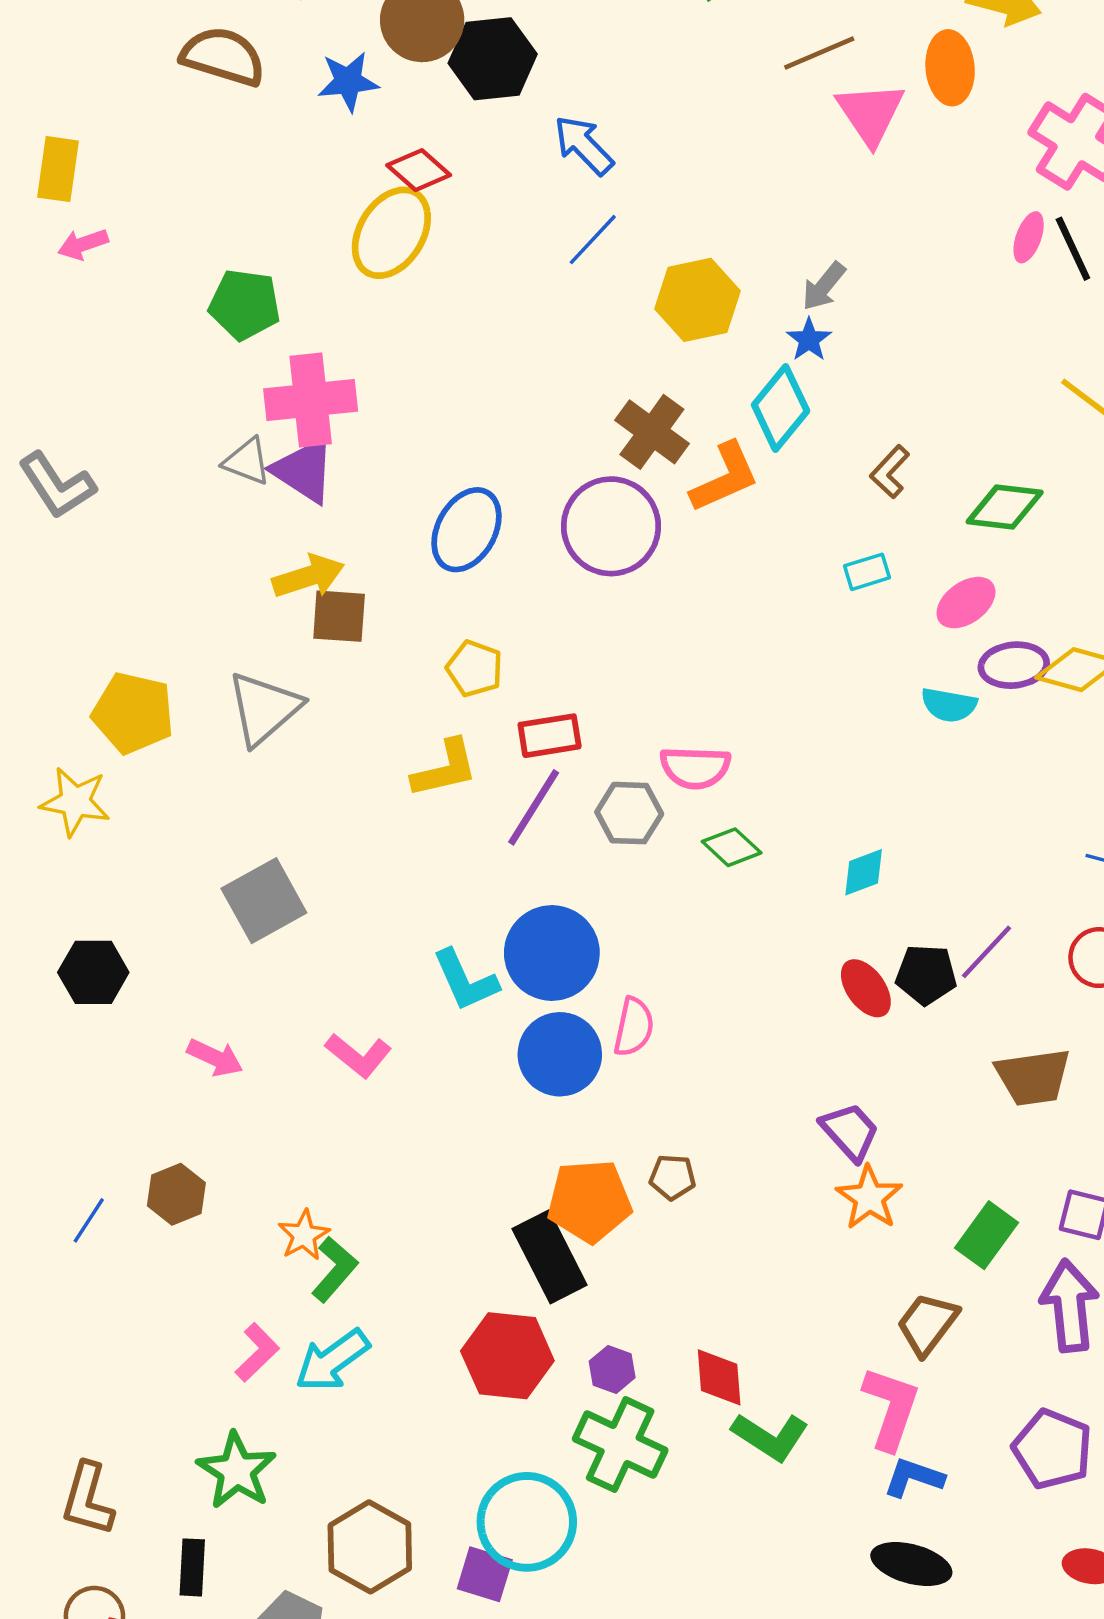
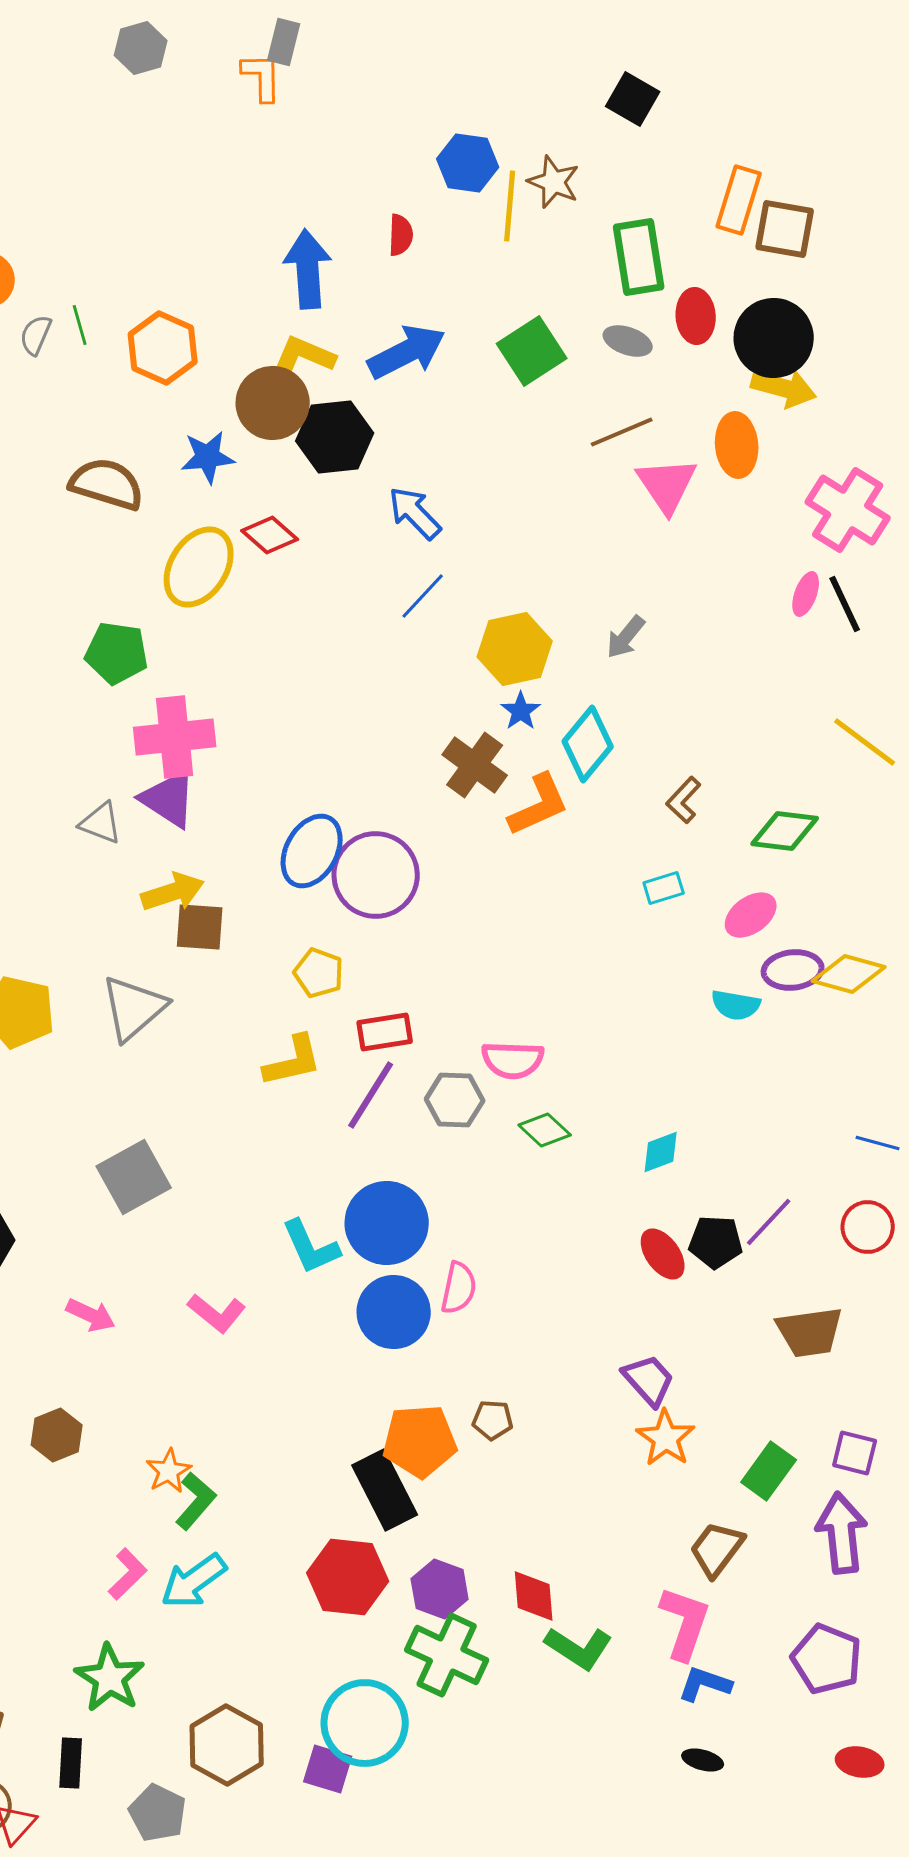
brown semicircle: (223, 56) -> (107, 484), moved
yellow ellipse: (391, 233) -> (199, 567), moved
blue star: (809, 340) -> (521, 711), moved
gray triangle: (247, 461) -> (101, 823), moved
purple circle: (611, 526) -> (376, 875), moved
purple hexagon: (612, 1369) -> (440, 1589), size x1.4
black ellipse: (911, 1564) -> (703, 1760), size x0.6

